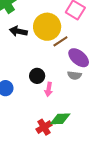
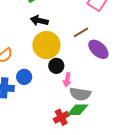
yellow circle: (47, 27) -> (46, 45), moved
gray semicircle: (74, 75) -> (80, 94), moved, size x1.5

